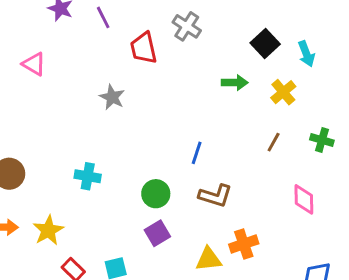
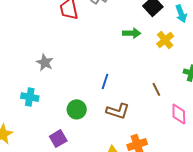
gray star: (112, 97) -> (45, 63), moved
brown line: (274, 142) -> (156, 89), moved, turned -56
purple square: (157, 233) -> (58, 139), moved

